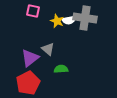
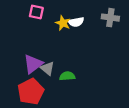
gray cross: (85, 18) -> (110, 18), moved, size x0.7
gray triangle: (48, 49) -> (47, 68), moved

